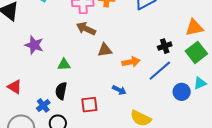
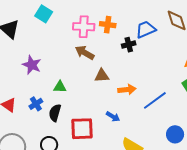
black cross: (165, 46) -> (129, 45), moved
blue circle: (182, 92) -> (175, 134), moved
blue cross: (43, 105) -> (36, 104), moved
red square: (89, 105) -> (82, 129), size x1.4

